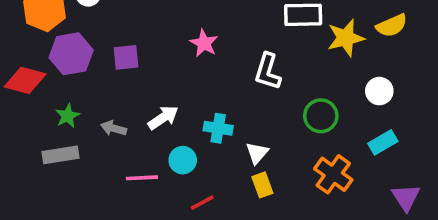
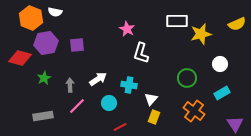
yellow semicircle: (392, 25) -> (237, 24), moved
pink star: (204, 43) -> (127, 29), moved
white L-shape: (268, 72) -> (141, 53), moved
gray arrow: (114, 128) -> (70, 85), turned 72
gray rectangle: (60, 155) -> (43, 116), moved
pink line: (142, 178) -> (77, 106), moved, turned -42
yellow rectangle: (262, 185) -> (154, 117), turned 40

